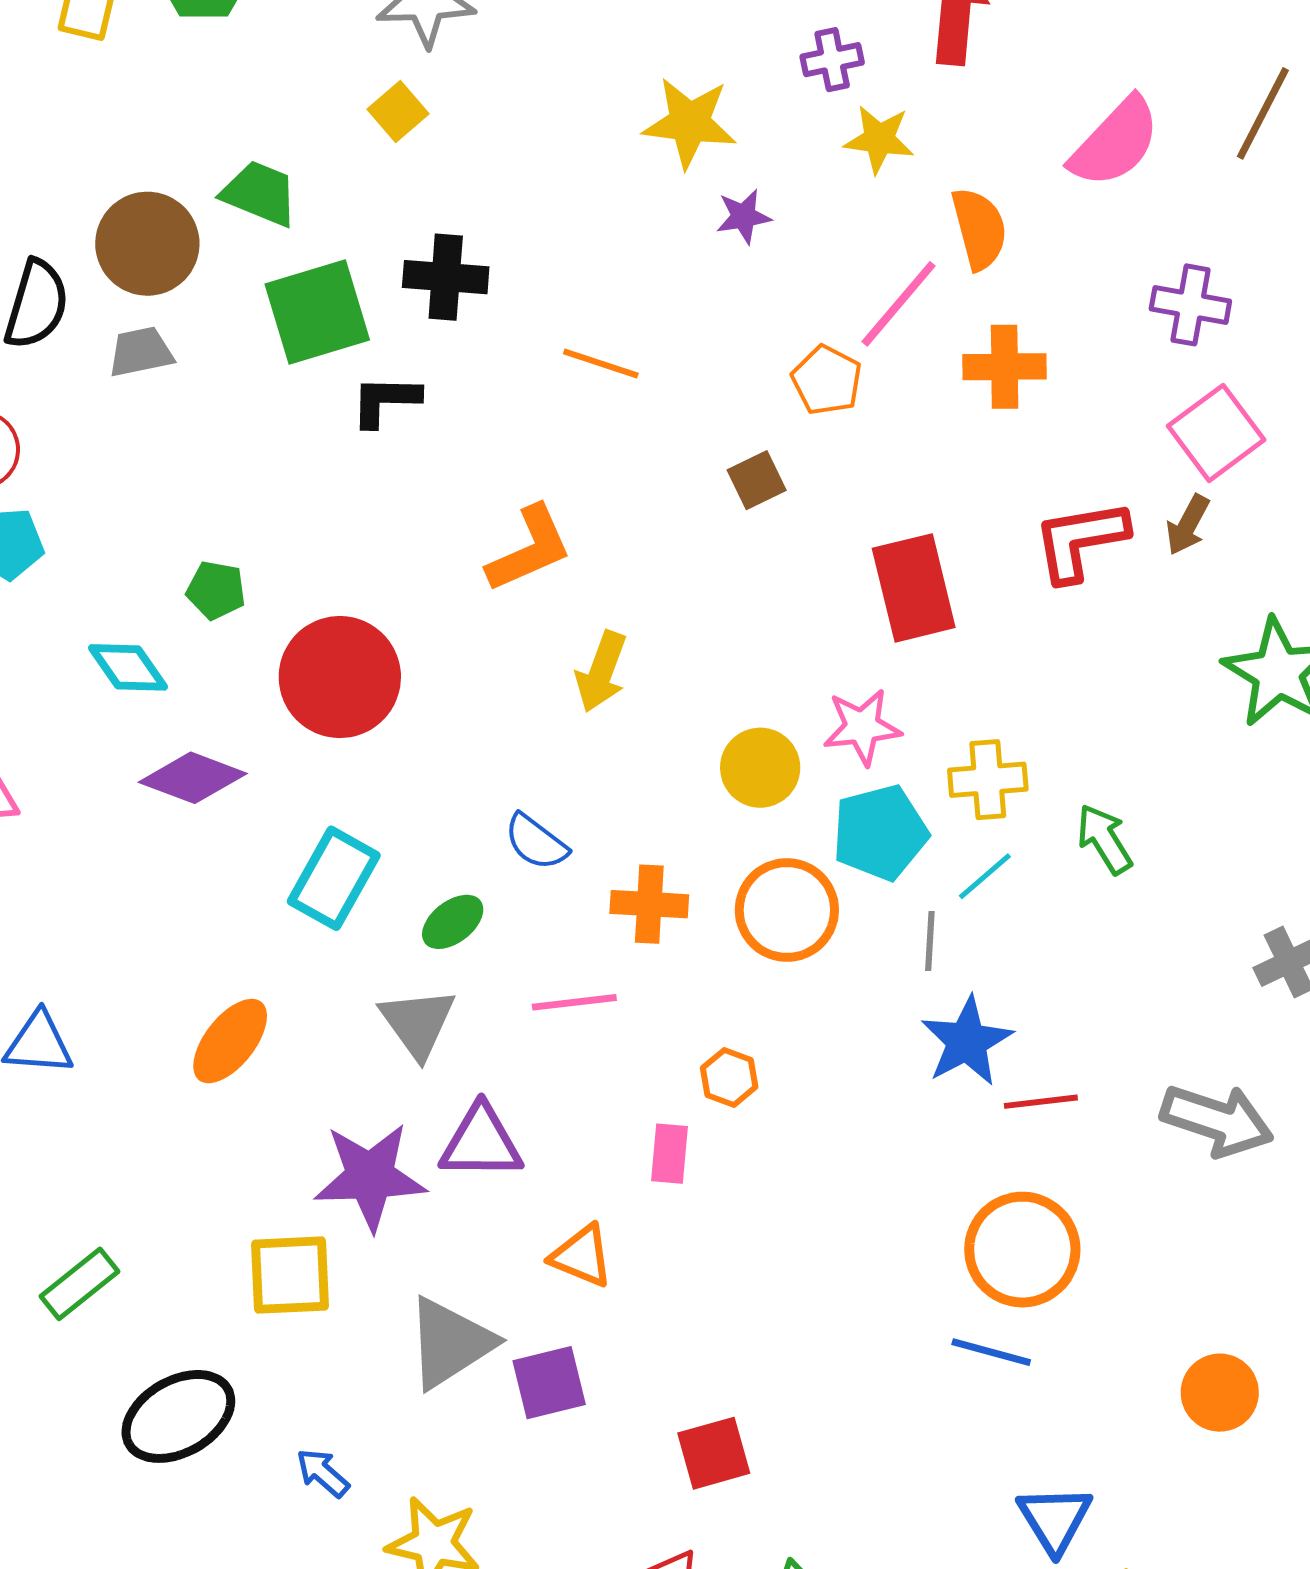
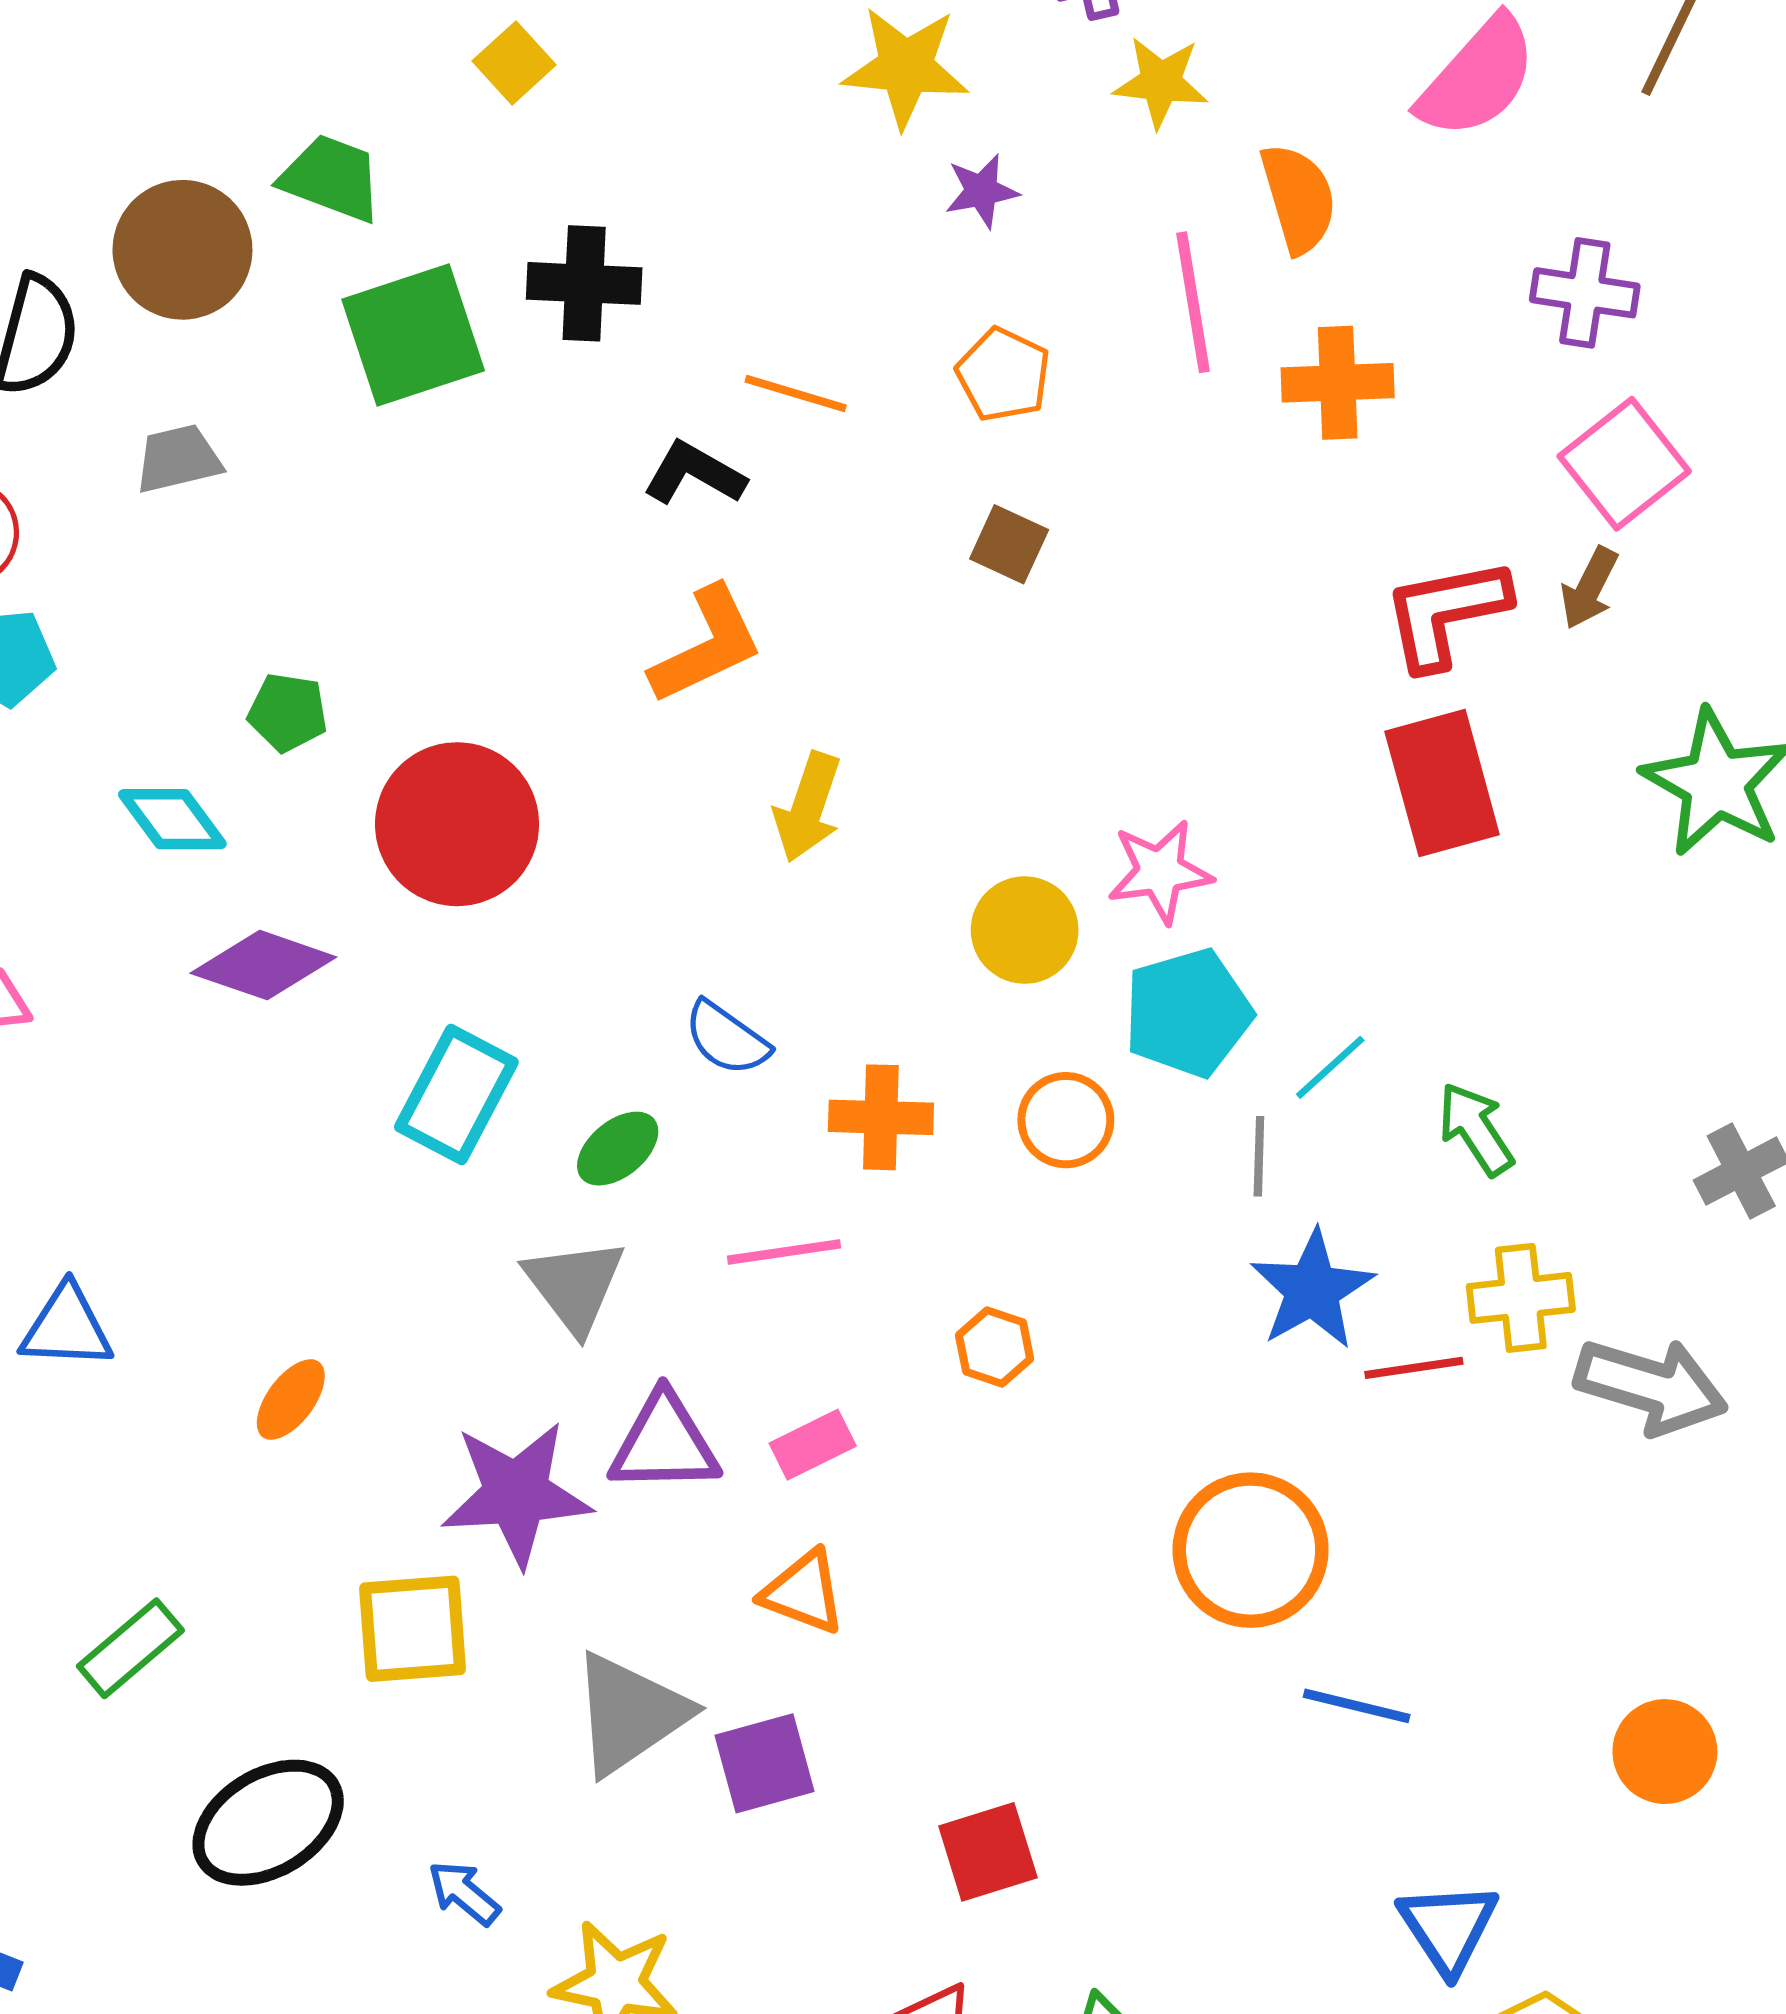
pink line: (899, 304) -> (1193, 302), turned -48
gray trapezoid: (141, 352) -> (178, 459), moved
orange pentagon: (827, 380) -> (1003, 375), moved
black L-shape: (385, 401) -> (694, 474), moved, turned 30
brown square: (757, 480) -> (1009, 544), turned -38
red rectangle: (914, 588) -> (1442, 783), moved
yellow cross: (988, 780) -> (1521, 1298), moved
green arrow: (1104, 839) -> (1476, 1129), moved
orange circle: (787, 910) -> (1066, 1120), size x0.7
orange ellipse: (230, 1041) -> (291, 1399), moved, size x0.7
pink rectangle: (669, 1154) -> (813, 1445), moved, turned 60
orange circle: (1022, 1250) -> (1251, 1550), moved

